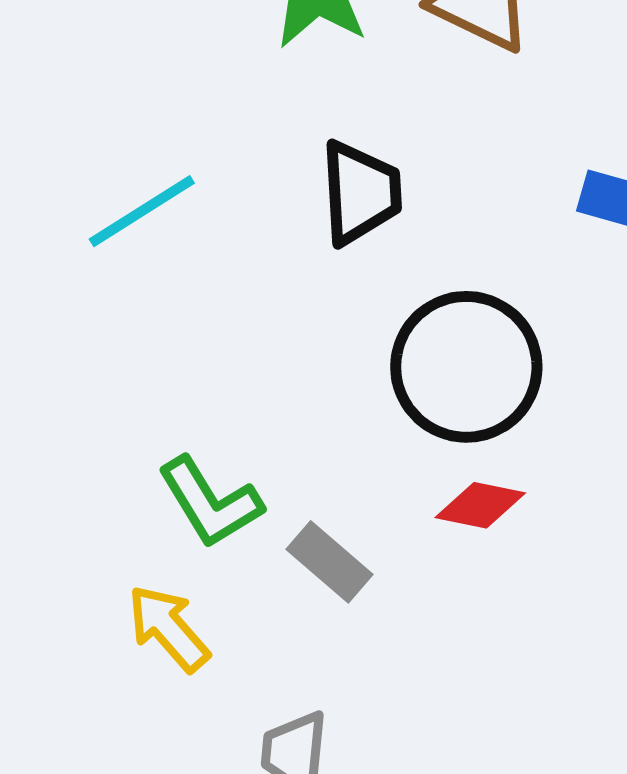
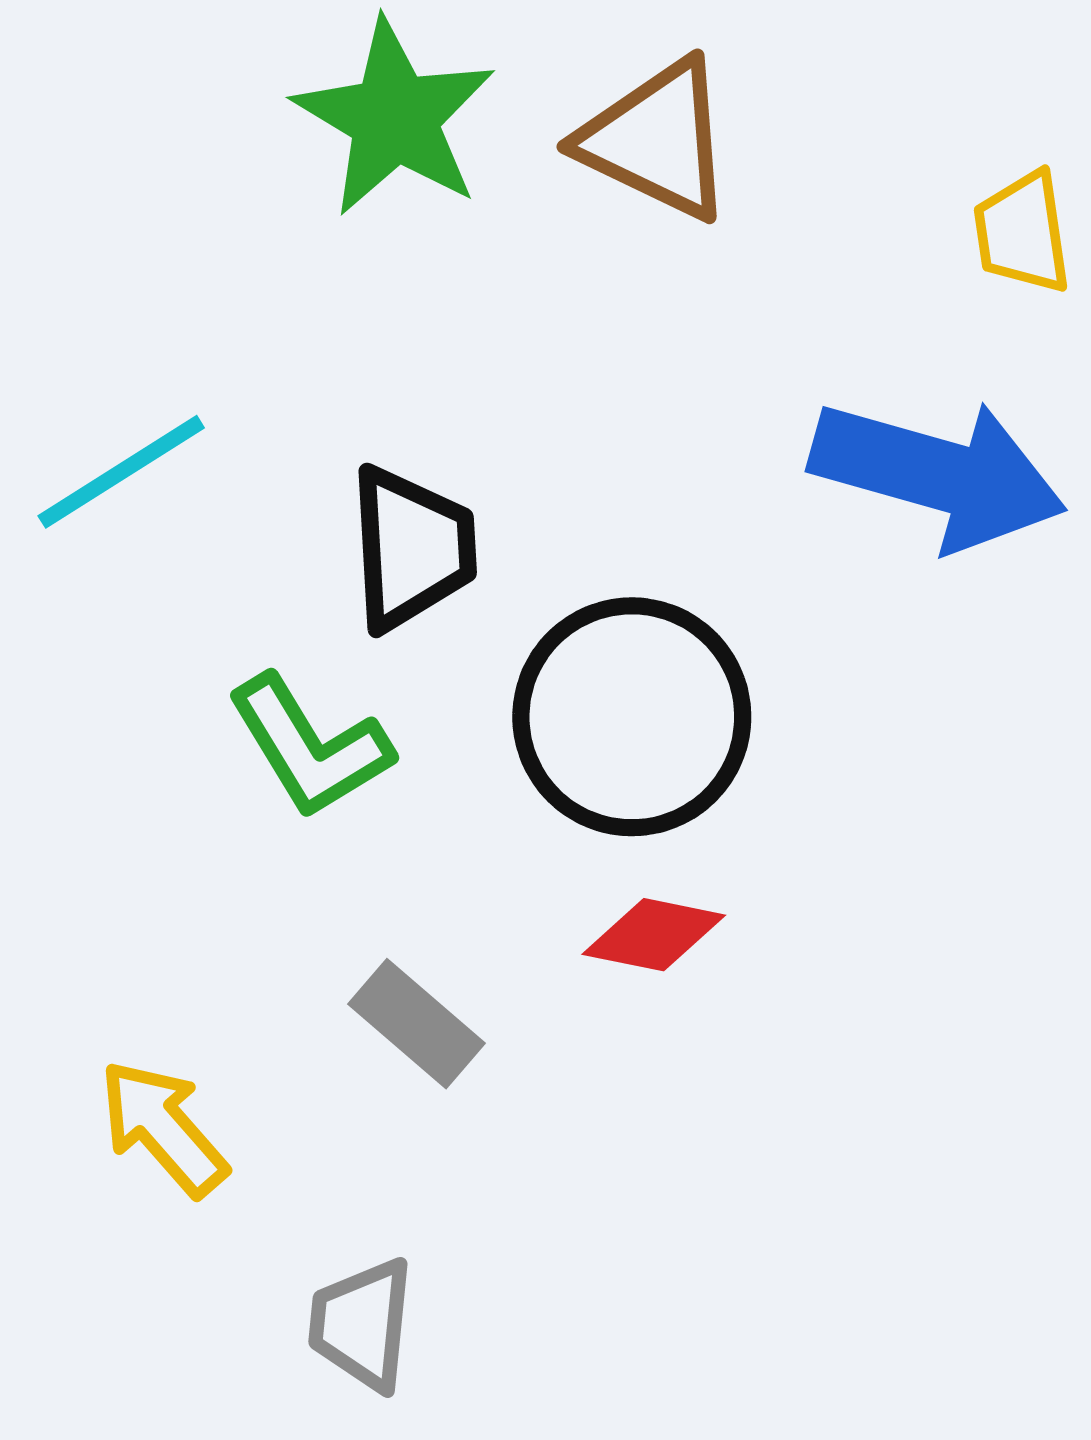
black trapezoid: (360, 193) -> (412, 548), moved
green L-shape: (210, 502) -> (310, 747), moved

